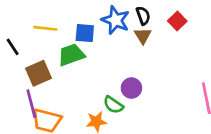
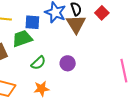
brown triangle: (143, 36) -> (76, 24), size x1.5
green semicircle: (113, 105) -> (38, 63), moved, turned -77

